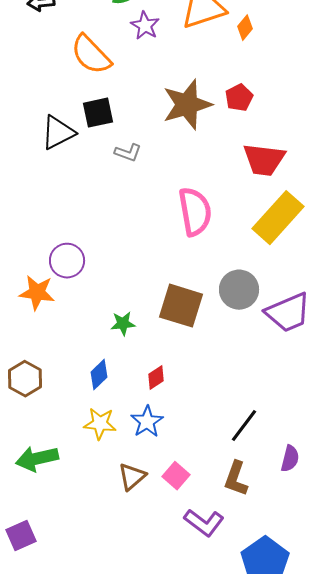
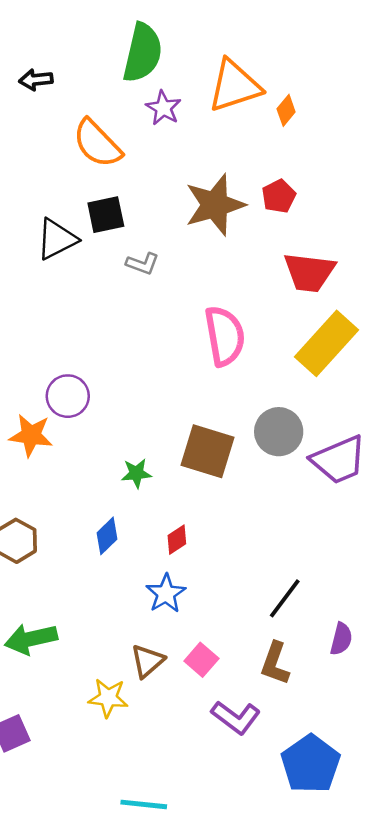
yellow star: (100, 424) -> (108, 698), moved

